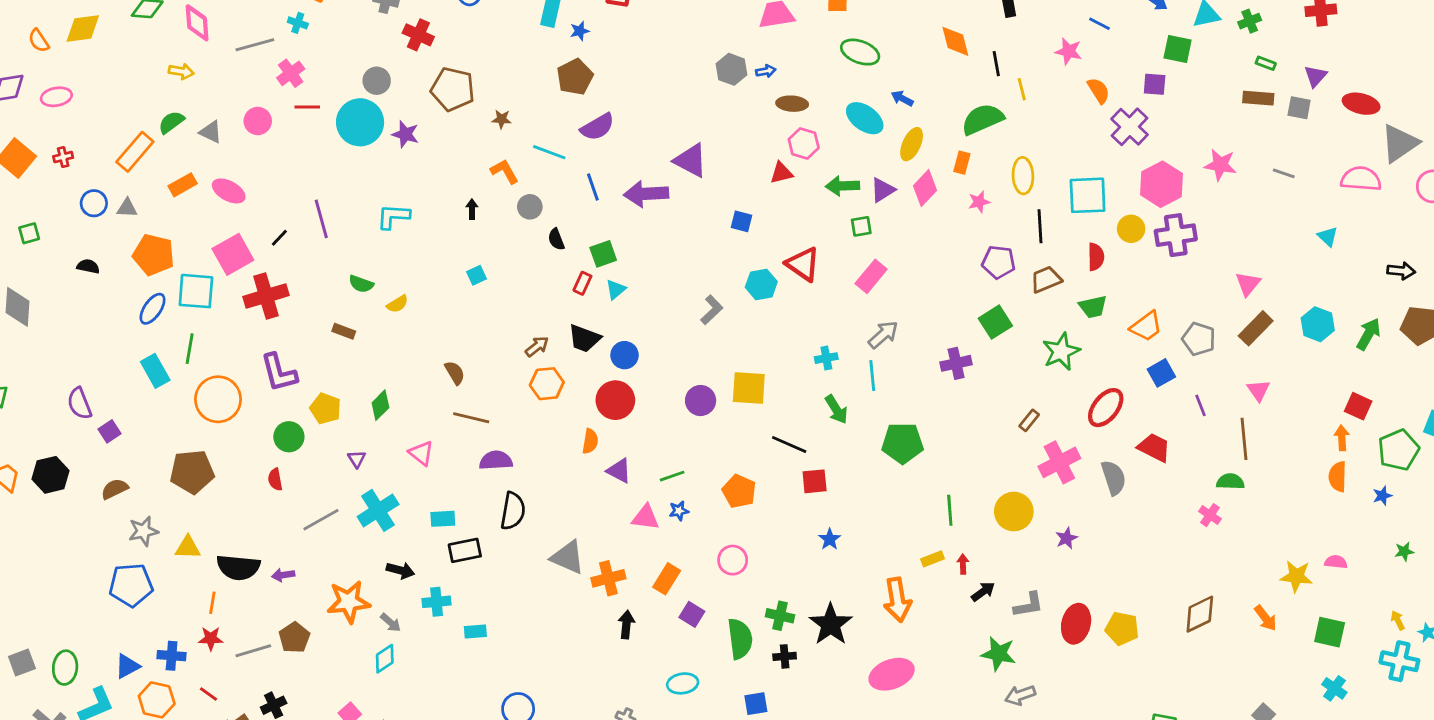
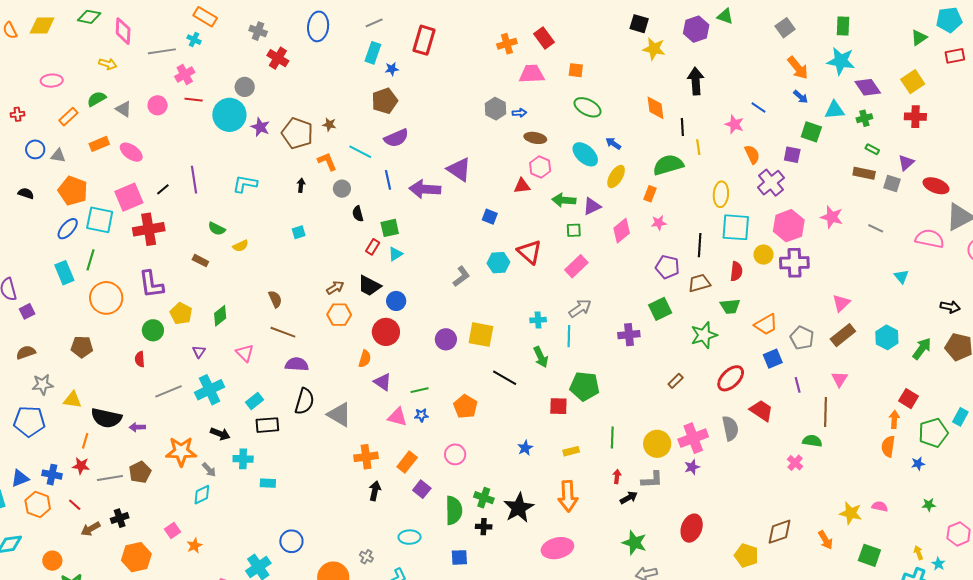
brown pentagon: (453, 89) -> (297, 133), moved
pink ellipse: (56, 97) -> (52, 81), moved
orange rectangle: (135, 152) -> (68, 117), size x0.7
yellow ellipse: (1023, 176) -> (721, 194), moved
pink diamond: (925, 188) -> (622, 231), moved
pink cross: (1059, 462) -> (693, 438), moved
brown pentagon: (192, 472) -> (82, 347), size x0.7
red square: (815, 481) -> (558, 406), moved
cyan rectangle: (443, 519) -> (254, 401), turned -42
gray triangle: (568, 557) -> (339, 415), moved
yellow rectangle: (933, 559) -> (571, 451), moved
gray L-shape: (1029, 605) -> (652, 480), moved
yellow pentagon: (1122, 628) -> (746, 555), moved

